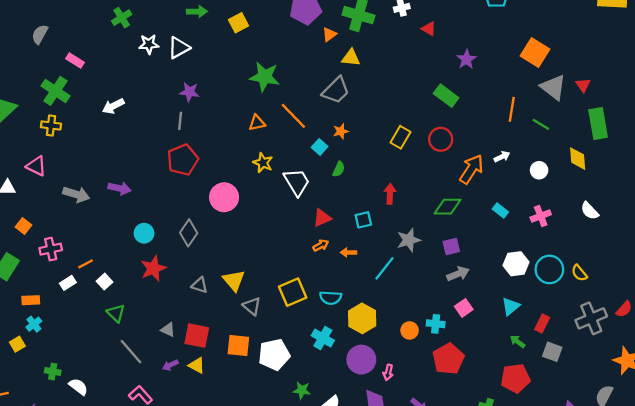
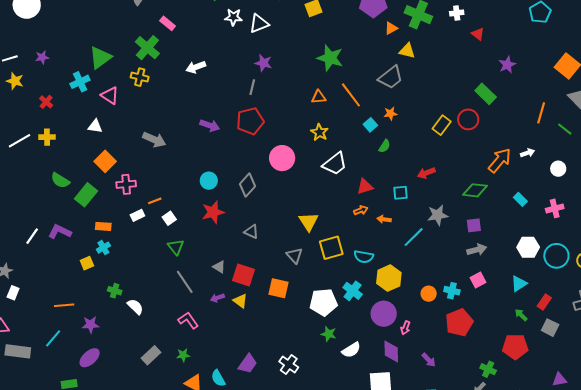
red circle: (441, 139) -> (468, 119), moved
pink triangle: (36, 166) -> (110, 96), moved
white trapezoid: (297, 182) -> (335, 164), moved, turned 76
purple arrow: (120, 188) -> (210, 125), moved
red arrow: (390, 194) -> (426, 173), turned -120
orange square: (24, 226) -> (105, 161), size x1.5
yellow triangle: (234, 280) -> (309, 222), moved
white pentagon: (274, 355) -> (323, 302), moved

